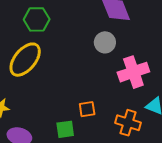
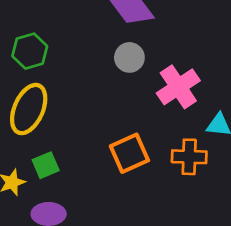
orange square: (87, 109) -> (129, 153), size x1.6
green square: (65, 129) -> (46, 165), moved

